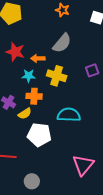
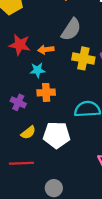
yellow cross: (57, 76) -> (83, 58), moved
yellow semicircle: (25, 114) -> (28, 133), moved

